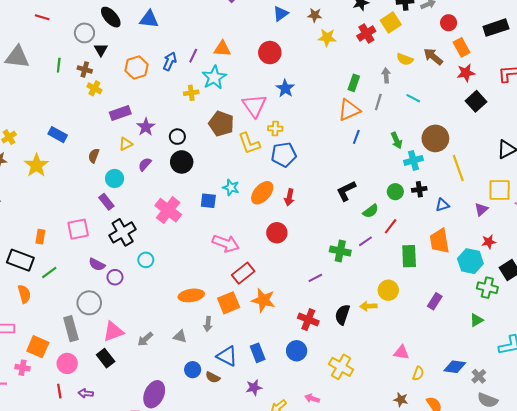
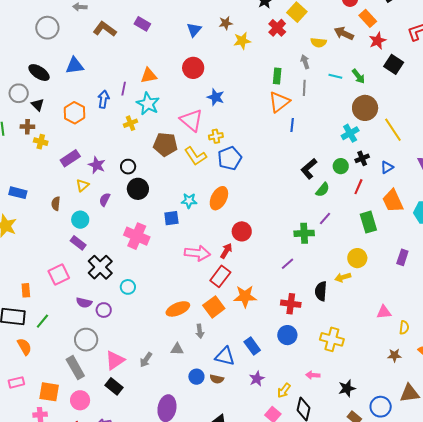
green arrow: (396, 140) -> (358, 76), moved
black L-shape: (346, 191) -> (309, 169), moved
red arrow: (289, 197) -> (226, 251), moved, turned -147
red line: (391, 226) -> (358, 187), moved

